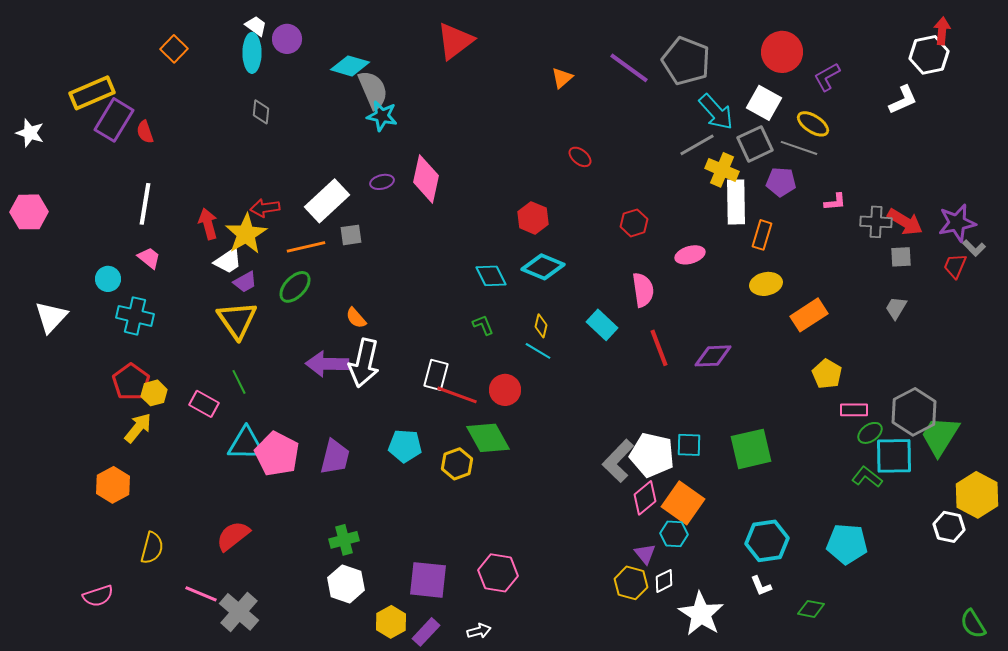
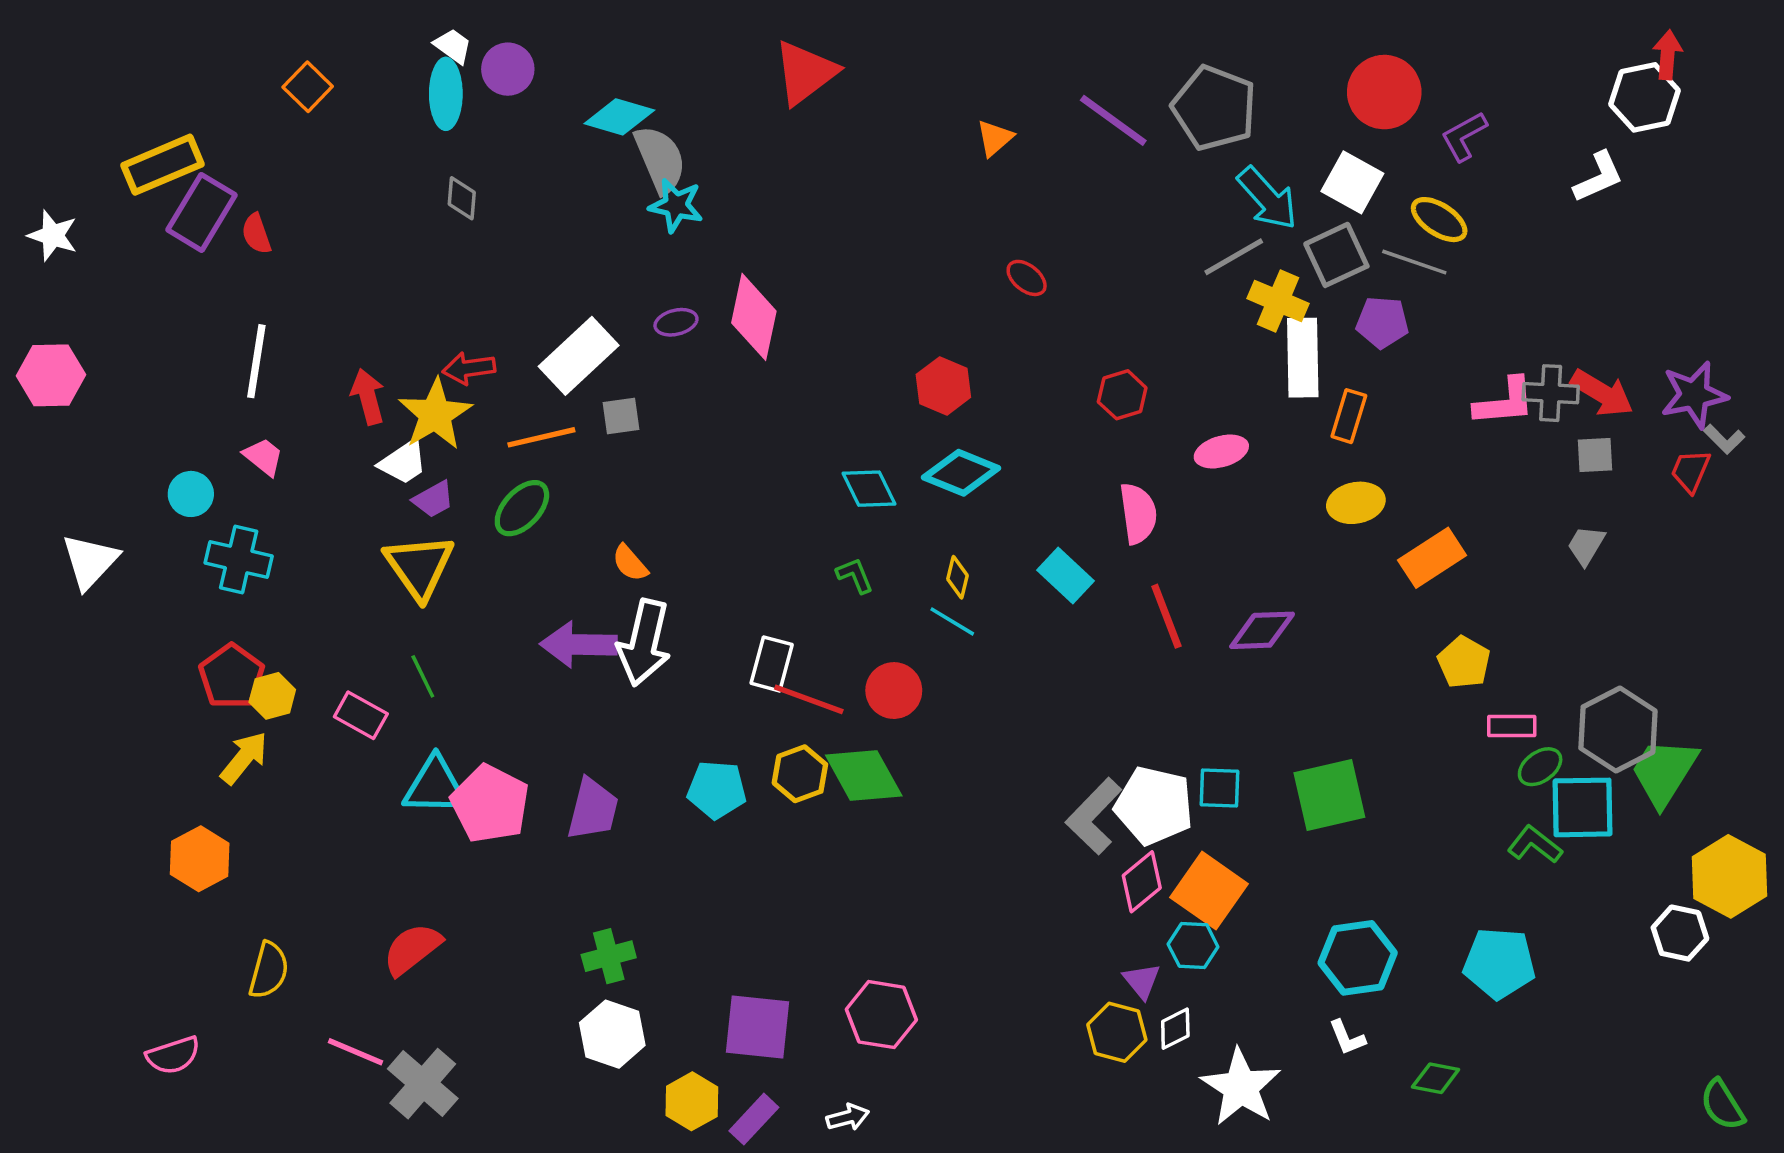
pink L-shape: (835, 202) -> (1505, 402), moved, size x1.6
yellow hexagon: (457, 464) -> (800, 774), moved

